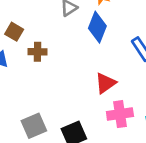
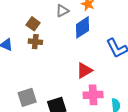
blue diamond: (97, 27) -> (82, 27), turned 30
brown square: (14, 32) -> (33, 24), moved

